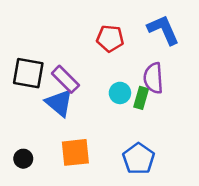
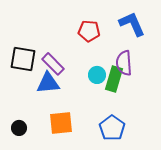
green rectangle: (141, 98) -> (114, 79), size x1.4
blue triangle: (59, 103) -> (48, 83), turned -45

